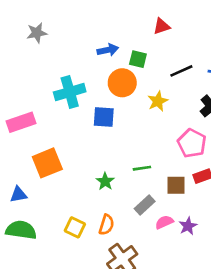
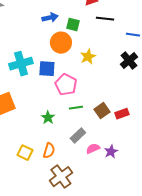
black line: (181, 71) -> (105, 19), moved, turned 30
cyan cross: (70, 92) -> (21, 64), moved
pink pentagon: (192, 143) -> (66, 85), moved
brown square: (176, 185) -> (102, 111), moved, turned -35

